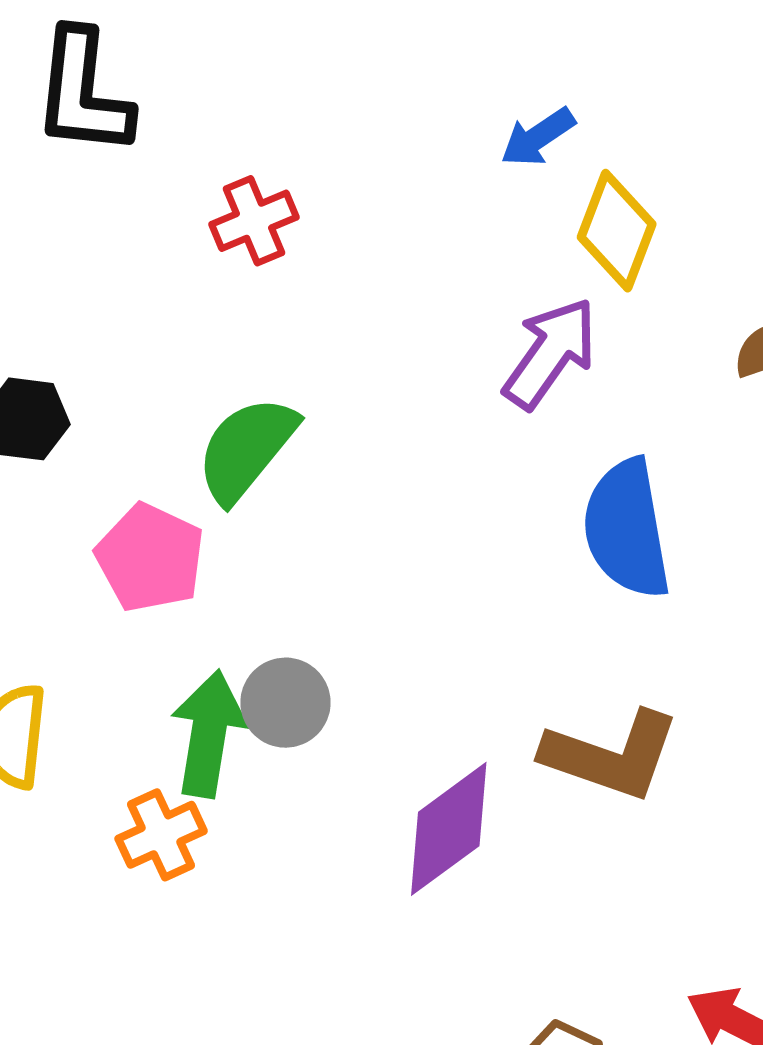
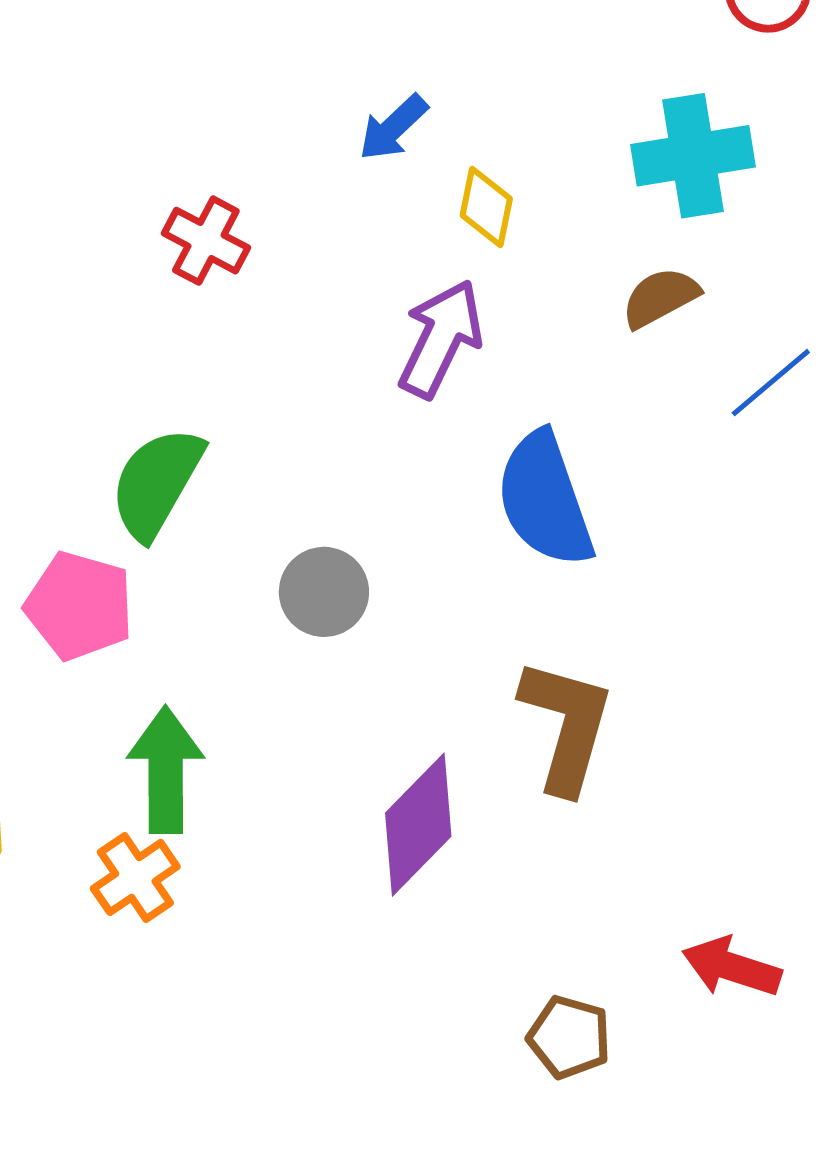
red cross: (254, 221) -> (206, 241), moved, turned -30
yellow diamond: (617, 231) -> (486, 207), size x0.7
gray circle: (285, 703) -> (324, 592), moved
brown L-shape: (611, 755) -> (566, 725), turned -84

